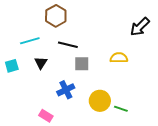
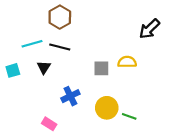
black line: (68, 45) -> (60, 47), moved
gray square: (82, 64) -> (101, 68), moved

